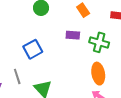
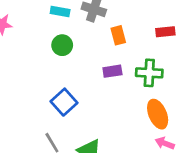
orange rectangle: (83, 10) -> (118, 35), turned 32

